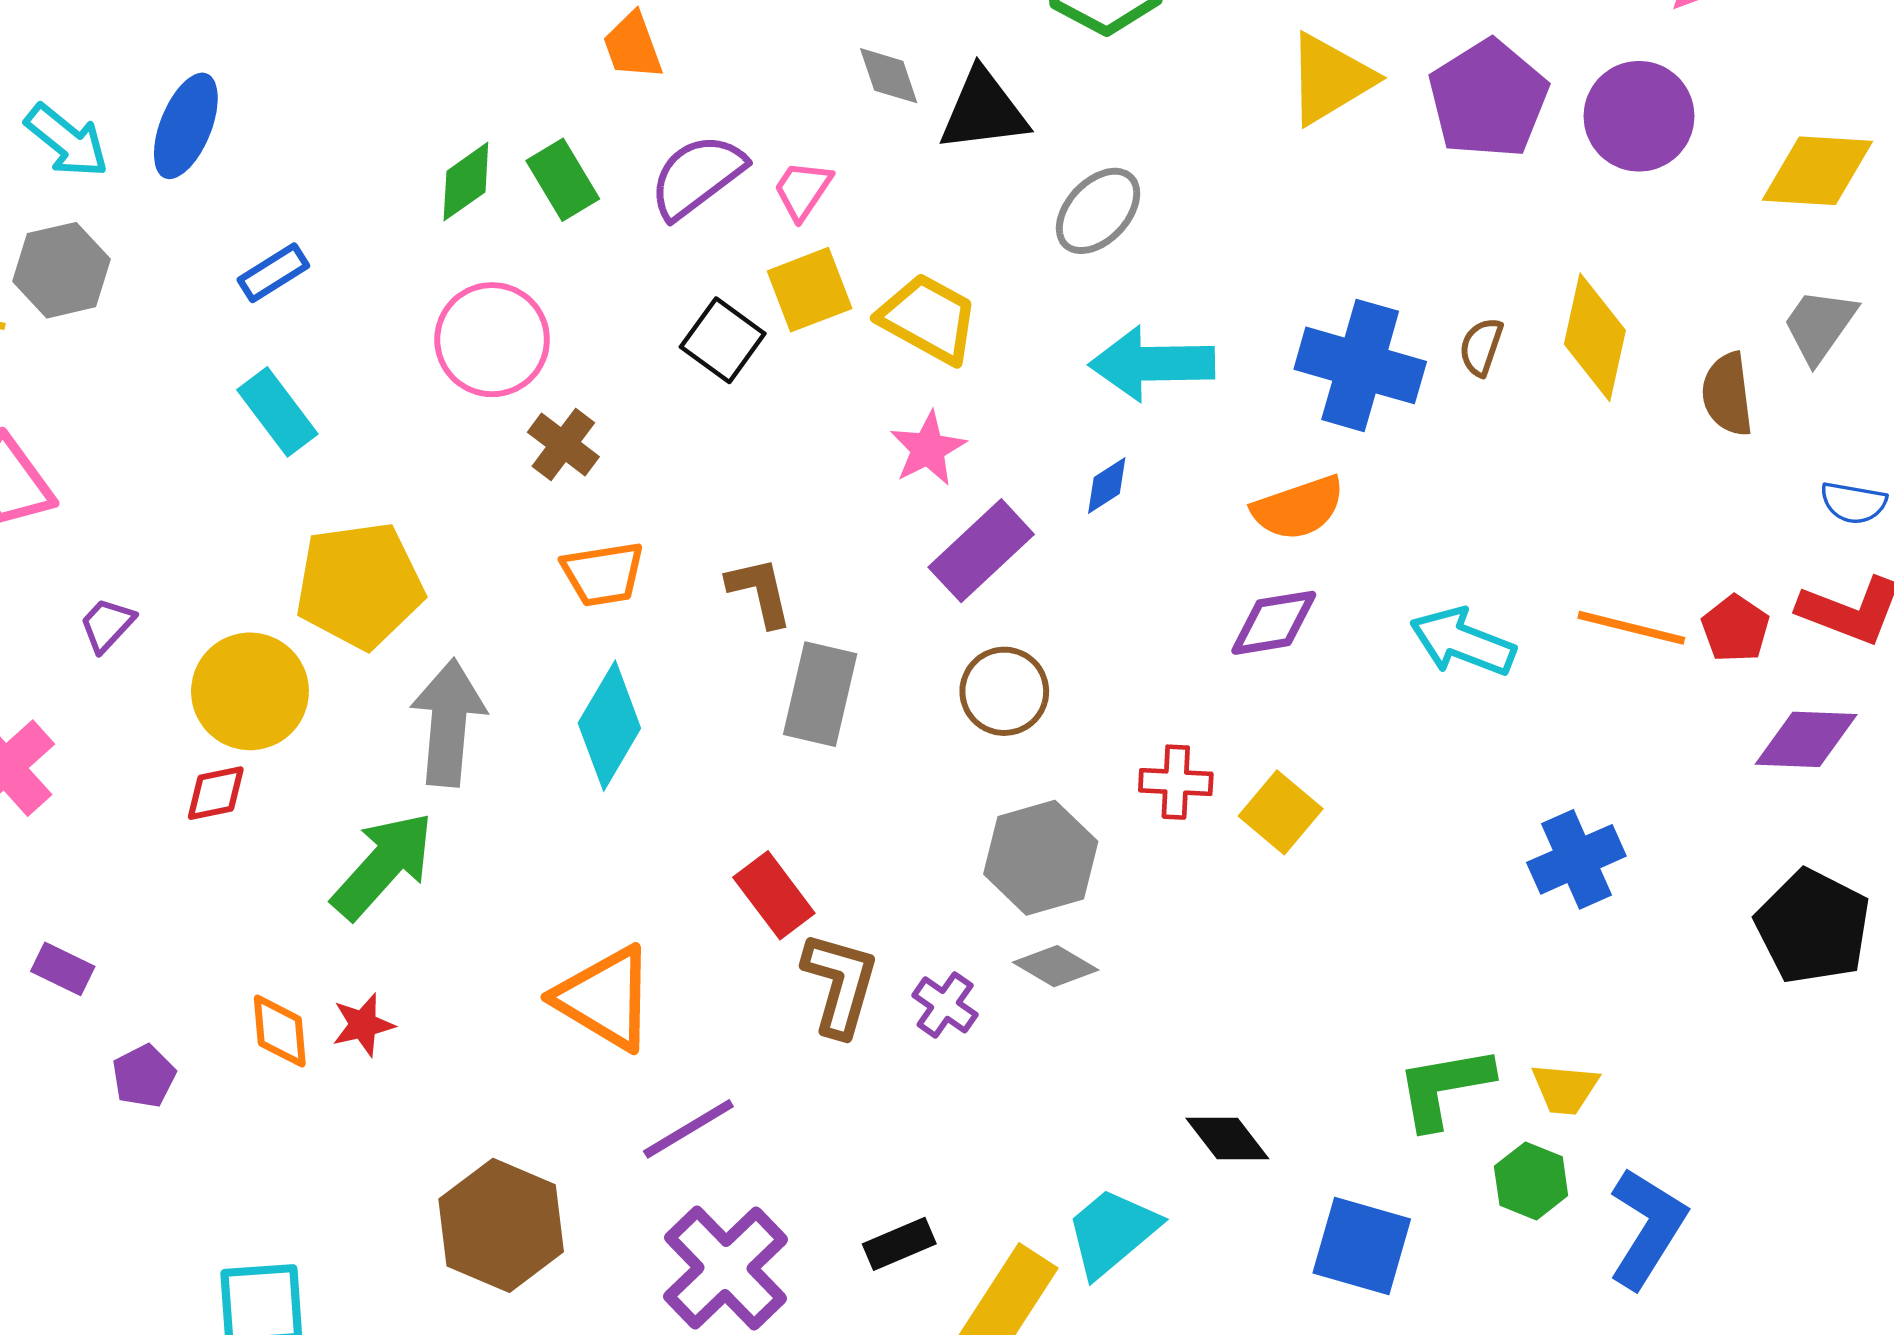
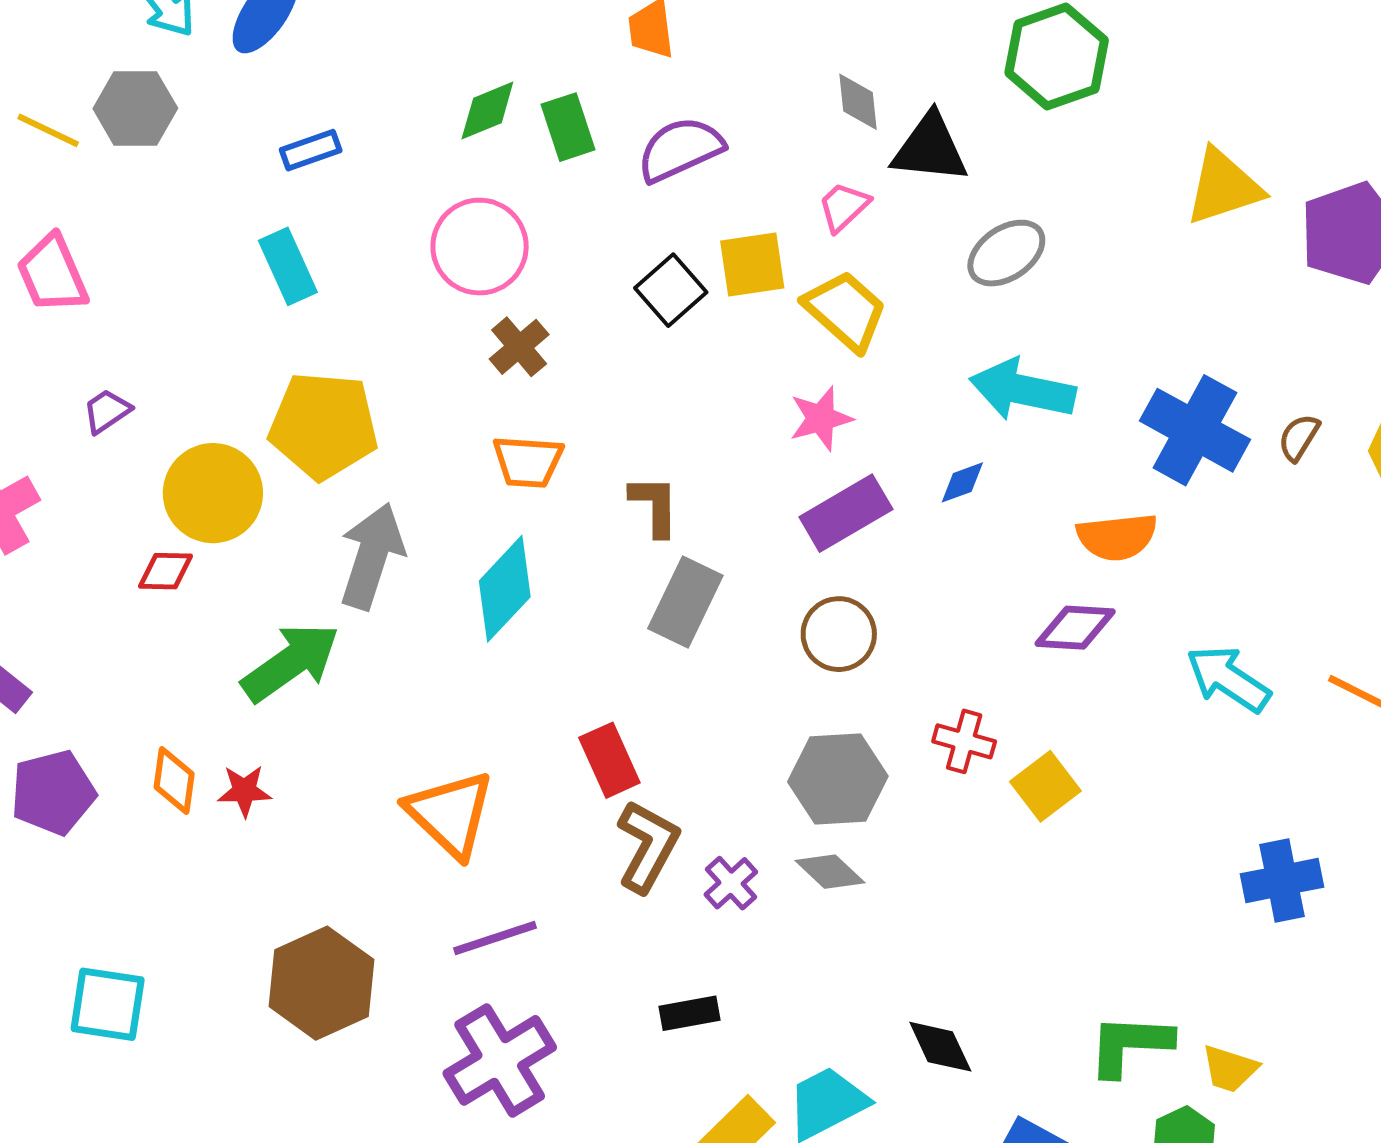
pink trapezoid: (803, 190) -> (844, 207), moved
purple pentagon: (144, 1076) -> (53, 792), size x1.6
black rectangle: (899, 1244) -> (689, 1013), moved

